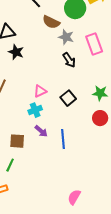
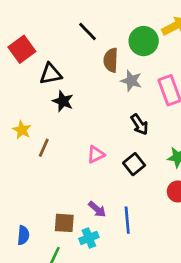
brown semicircle: (51, 22) -> (111, 60), turned 66
black arrow: (69, 60) -> (140, 124), moved
cyan cross: (35, 110) -> (89, 238), moved

